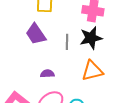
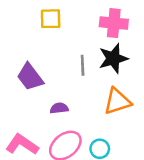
purple trapezoid: (36, 34) -> (30, 77), moved

